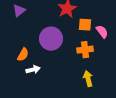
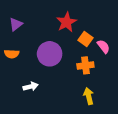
orange square: (85, 25) -> (85, 39), turned 32
orange semicircle: (23, 55) -> (12, 54), moved, turned 64

